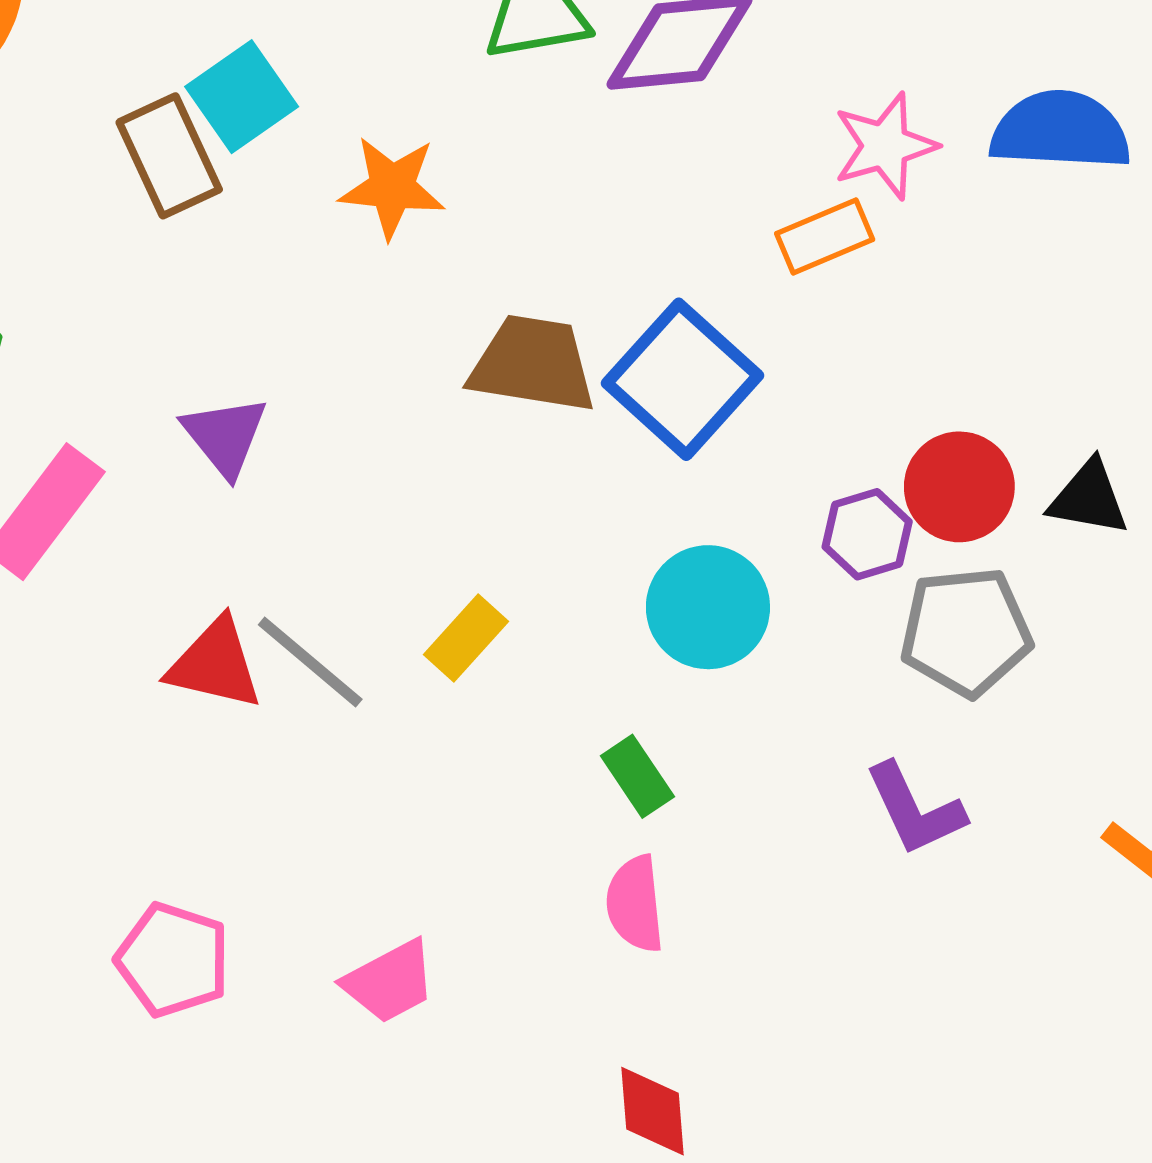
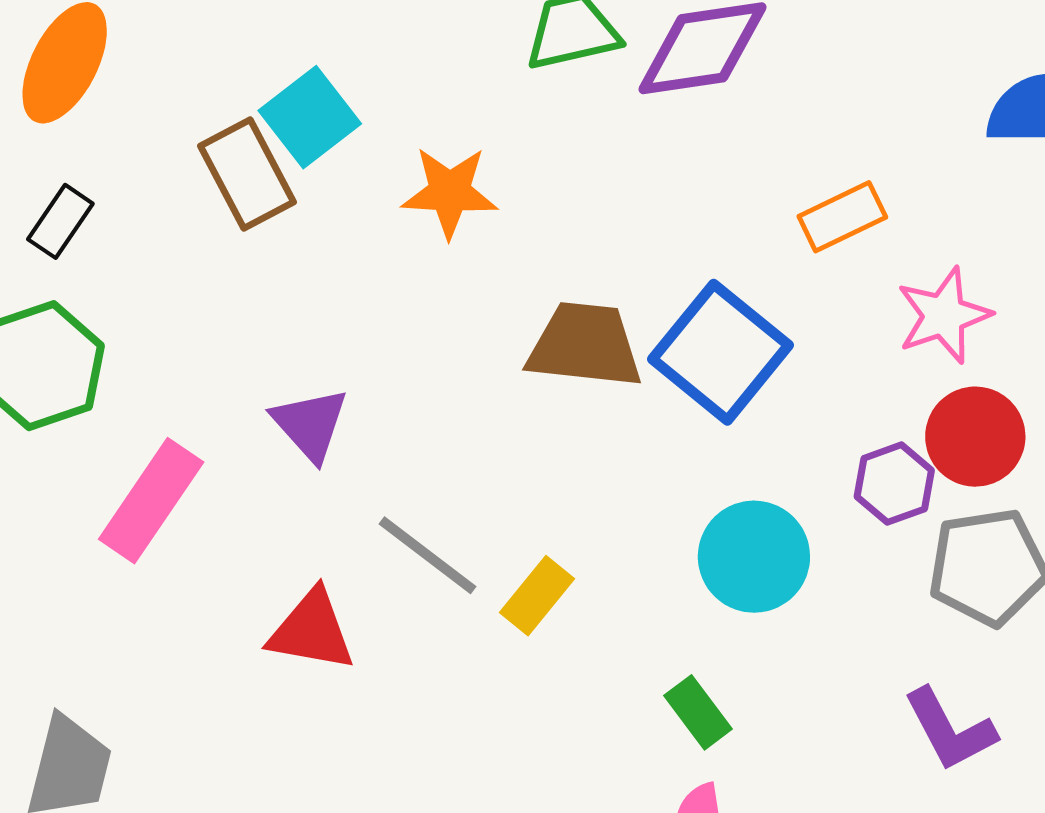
pink star: (885, 146) -> (944, 315), moved
gray line: (310, 662) -> (427, 555), moved

